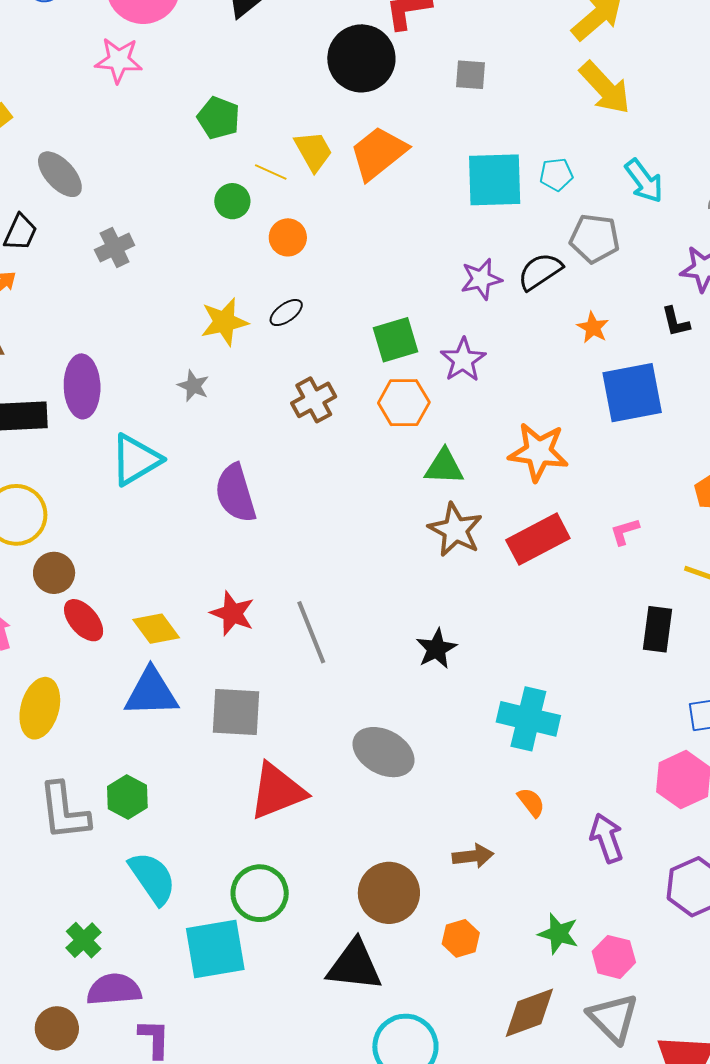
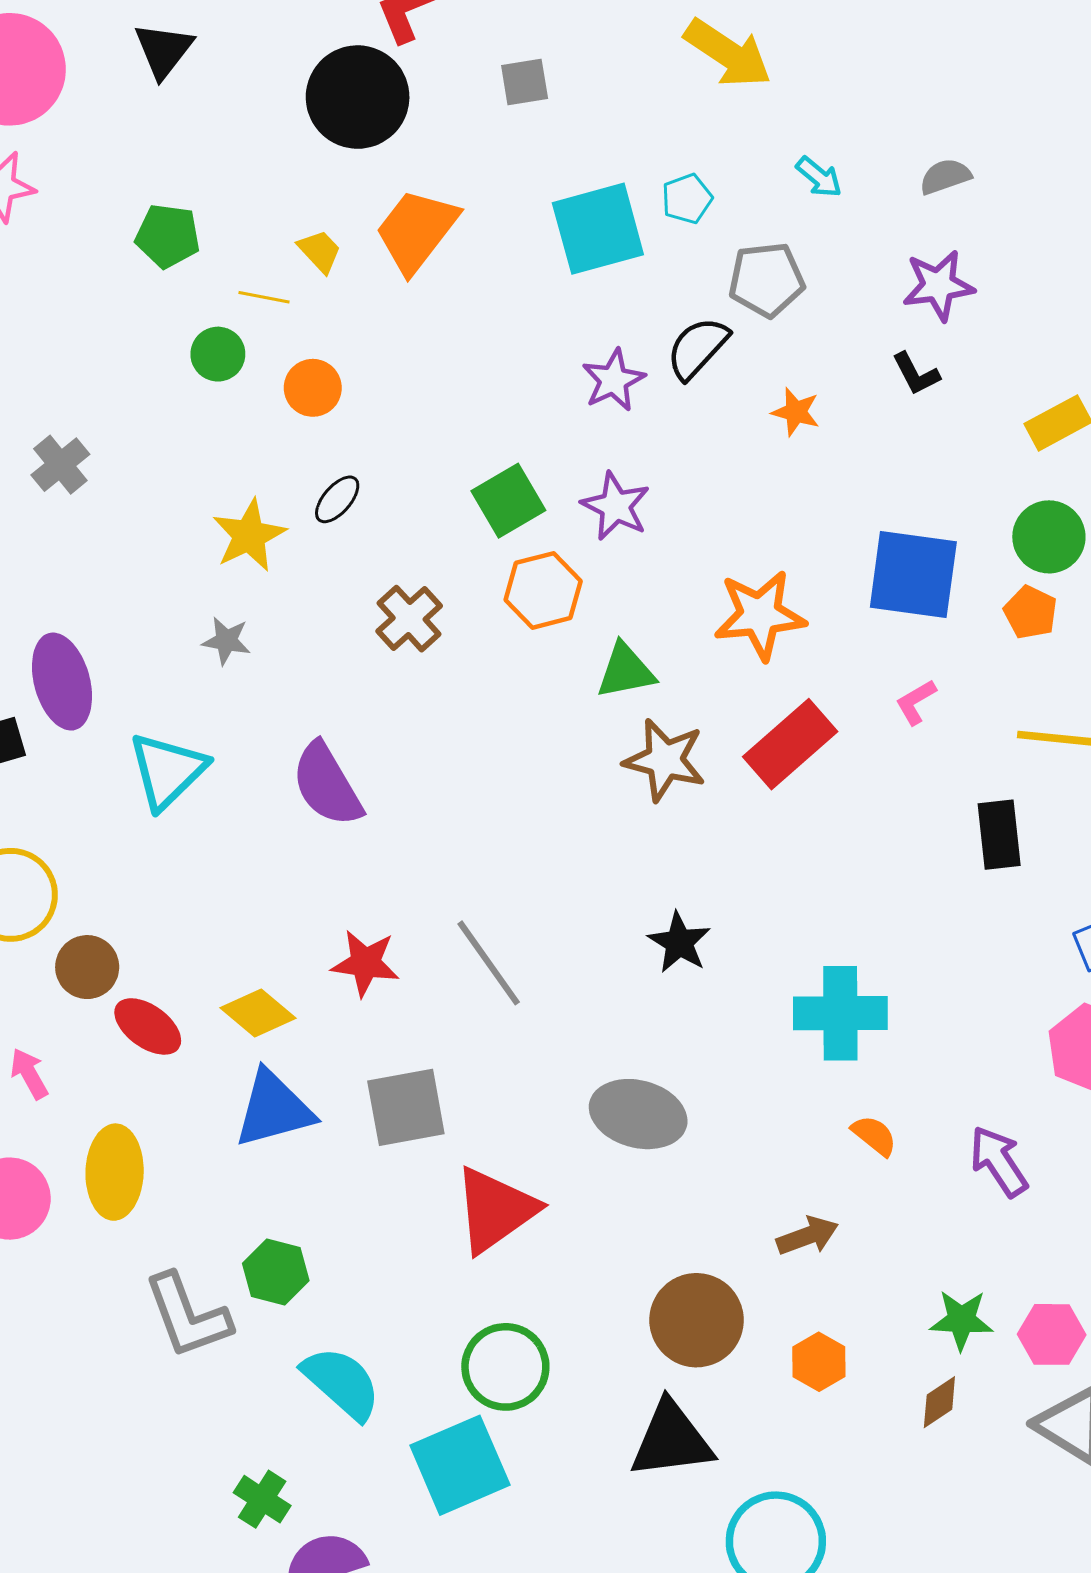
yellow trapezoid: (313, 151) -> (320, 251), size x0.7
cyan arrow: (644, 181) -> (819, 177), size x0.7
blue square: (632, 393) -> (913, 574), moved, turned 32
brown diamond: (529, 1013) -> (939, 1402), moved, size x0.6

